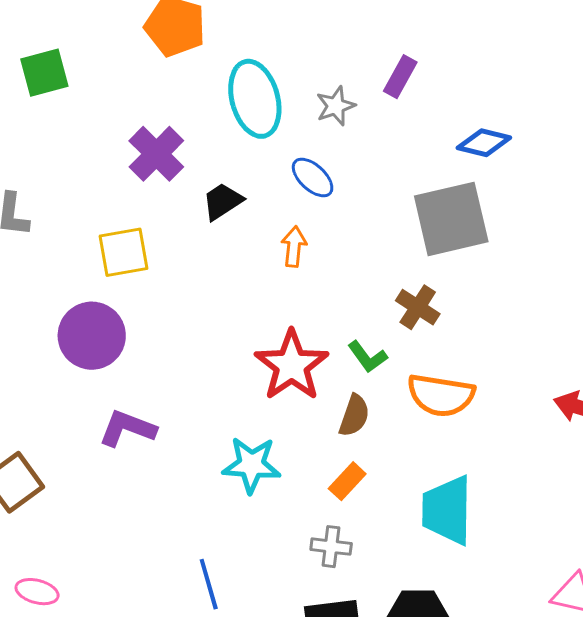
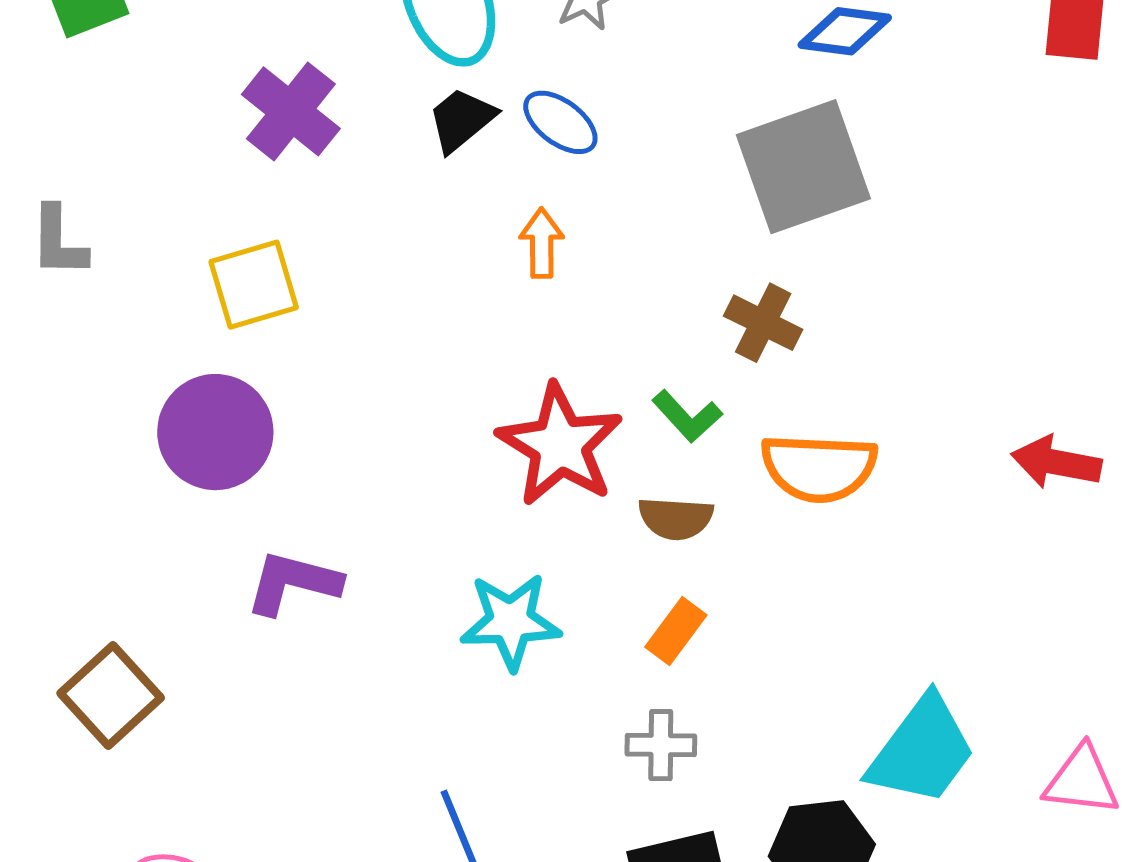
black trapezoid: (222, 201) -> (461, 120), moved
brown semicircle: (354, 415) -> (676, 518), turned 81
cyan trapezoid: (447, 510) -> (922, 751), moved, turned -138

